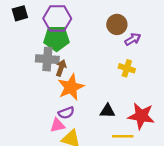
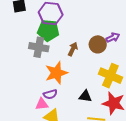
brown circle: (117, 24) -> (98, 44), moved
brown arrow: (61, 68) -> (73, 49), moved
yellow cross: (127, 68) -> (110, 76), moved, size x1.6

